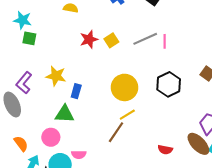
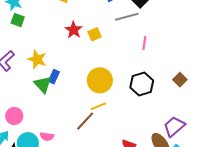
red star: (89, 39) -> (74, 30), turned -30
gray line: (145, 39) -> (127, 17), moved
green triangle: (65, 114) -> (43, 84), moved, turned 36
pink circle: (51, 137) -> (14, 116), moved

